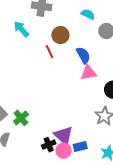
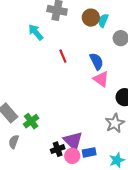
cyan semicircle: (88, 14) -> (103, 21), turned -96
brown circle: (60, 35) -> (91, 18), moved
pink triangle: (89, 73) -> (101, 79), turned 42

